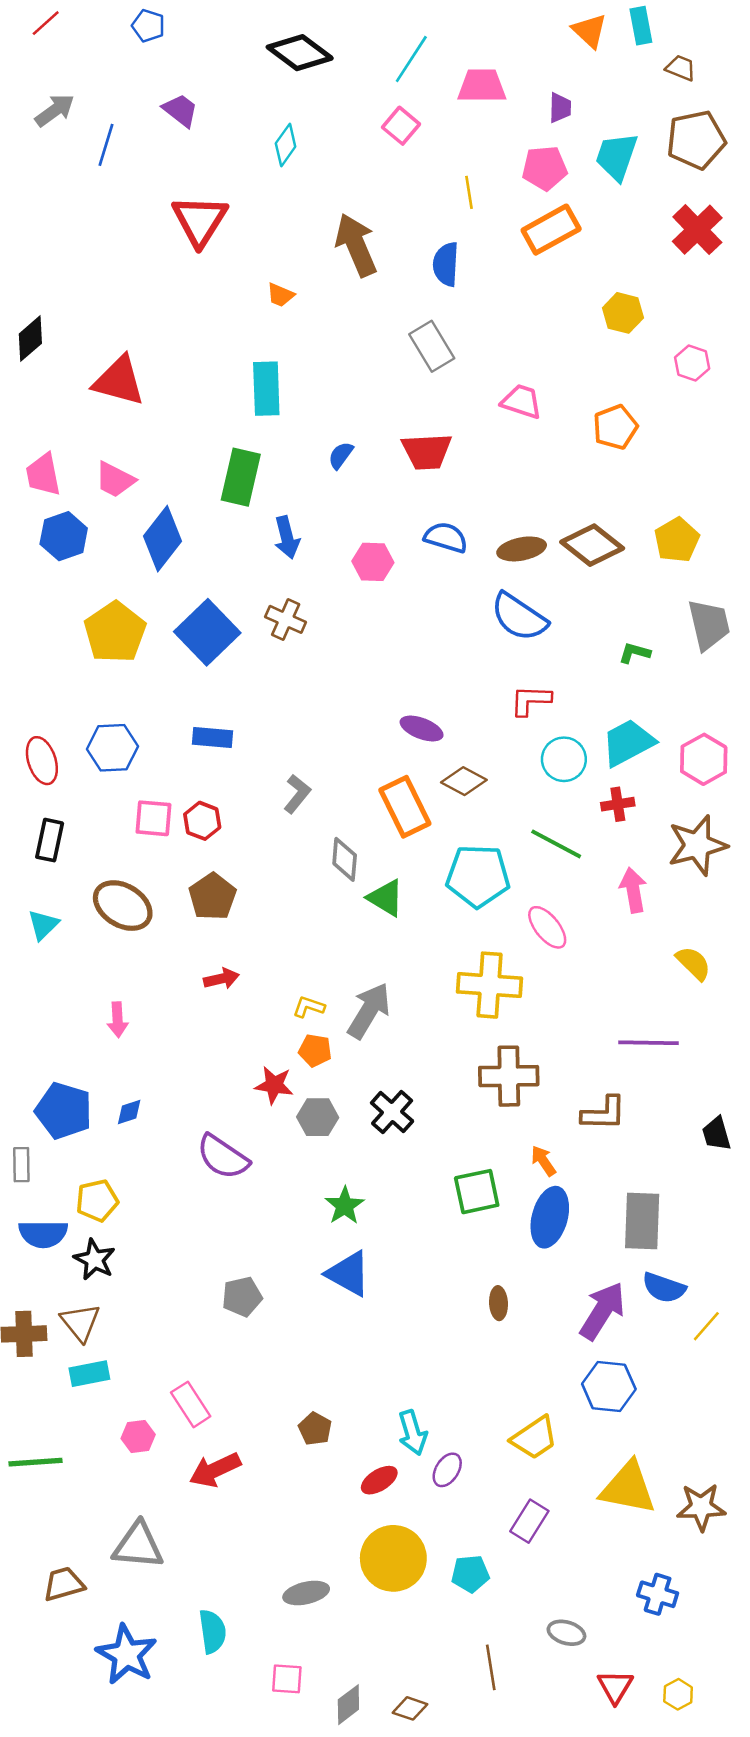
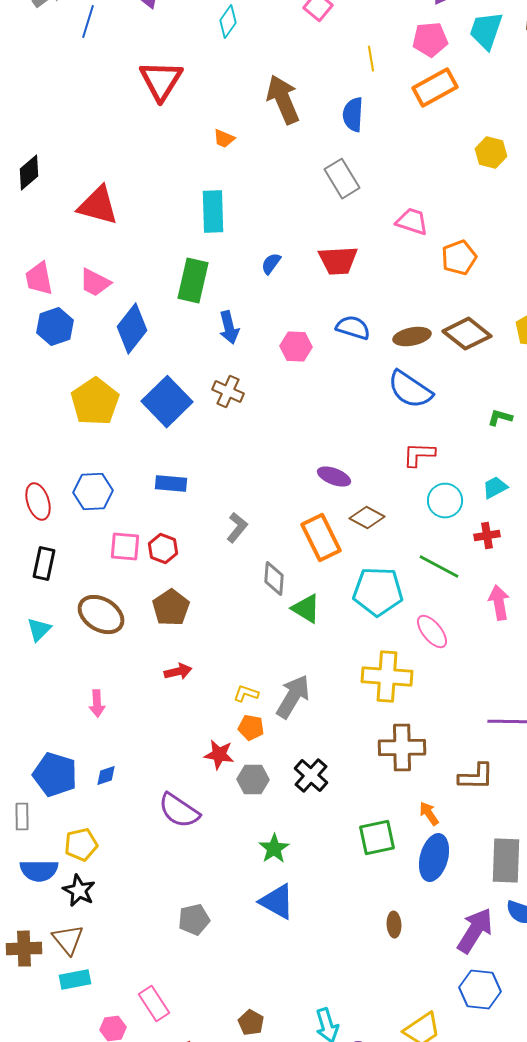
orange pentagon: (615, 427) -> (459, 258), moved
cyan trapezoid: (628, 743) -> (495, 488), size x0.6

